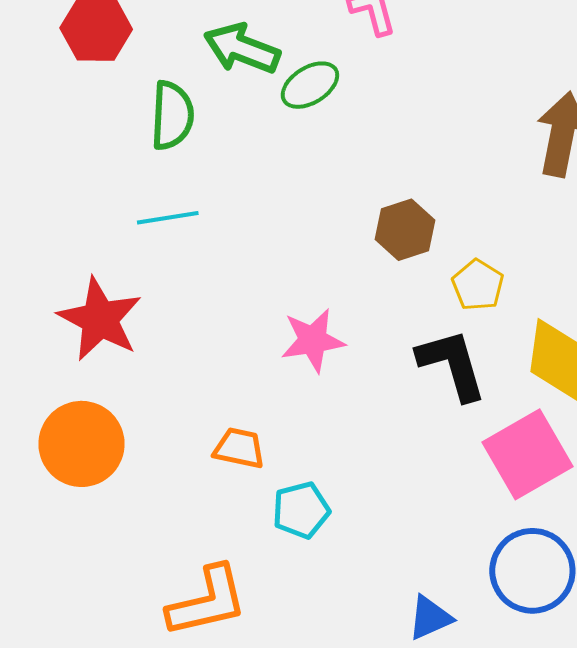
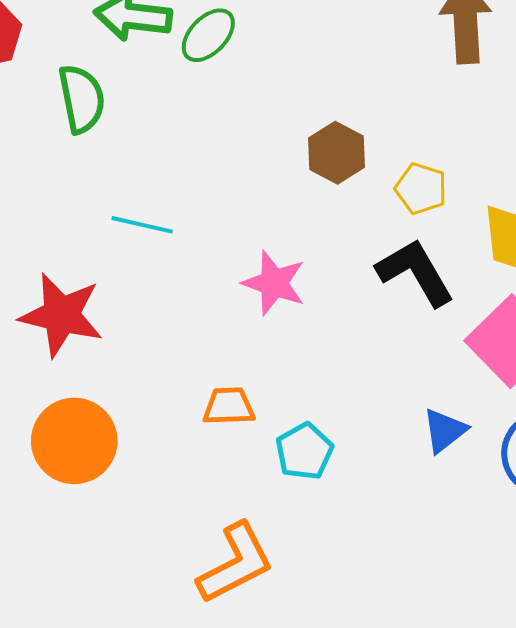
cyan line: (168, 218) -> (142, 225), moved, turned 36
pink star: (313, 340) -> (274, 283), turned -30
blue triangle: (430, 618) -> (444, 431), moved

